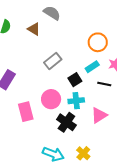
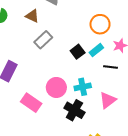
gray rectangle: (53, 61) -> (43, 40), moved
black square: (75, 80) -> (78, 52), moved
pink rectangle: (26, 112) -> (31, 103), turned -36

